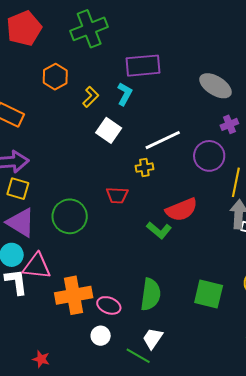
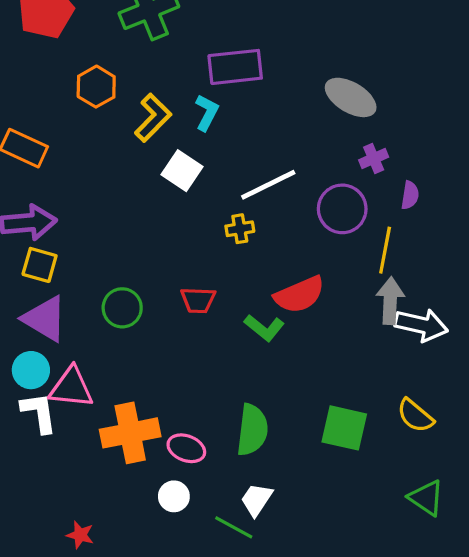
yellow L-shape: (91, 97) -> (153, 118), size x1.4
red trapezoid: (117, 195) -> (198, 300), moved
green circle: (70, 216) -> (122, 308), size x0.7

